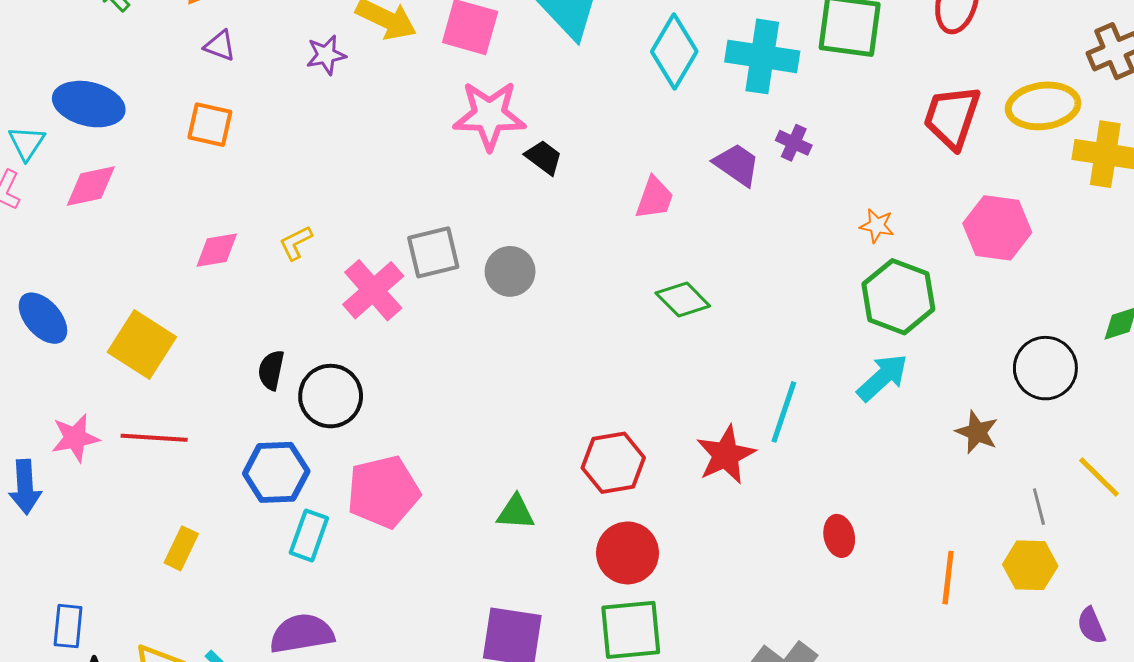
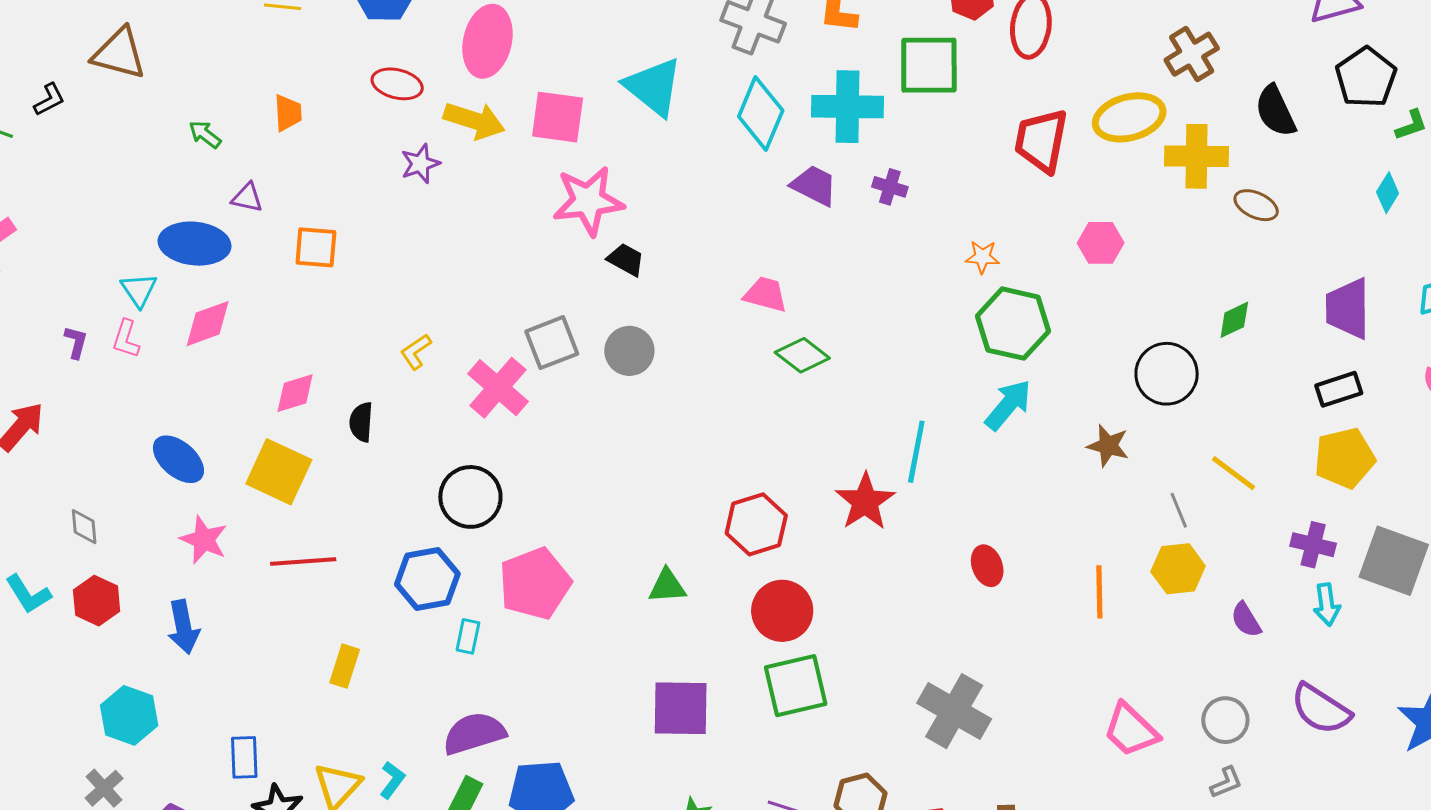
purple triangle: (220, 46) -> (247, 198), moved
black trapezoid: (544, 157) -> (626, 260), moved
purple trapezoid: (737, 164) -> (814, 185), moved
pink trapezoid: (655, 198) -> (765, 294), moved, turned -87
pink hexagon: (997, 228) -> (1101, 243), size x0.7
pink diamond: (217, 250) -> (295, 393), moved
black semicircle: (271, 370) -> (361, 422), moved
pink star: (75, 438) -> (204, 540), moved, turned -30
cyan rectangle: (309, 535) -> (468, 636), size x0.7

